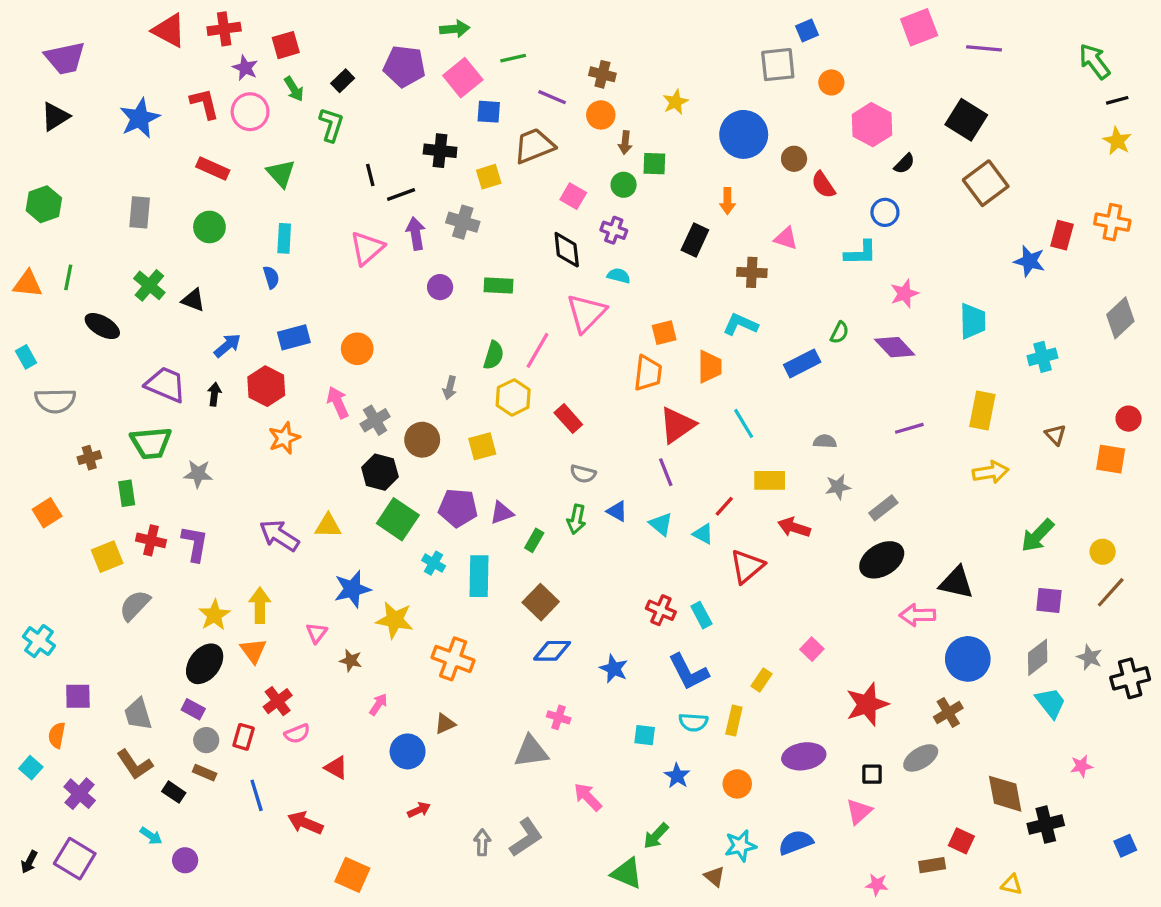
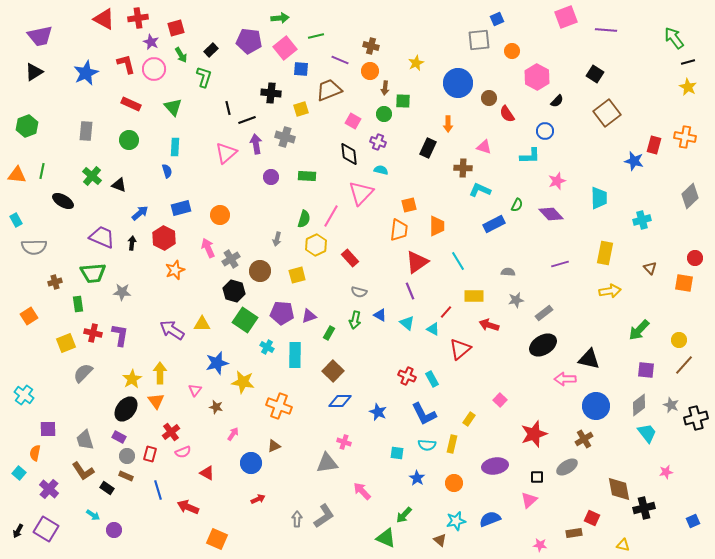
black square: (966, 120) -> (595, 74), size x0.7
cyan L-shape: (740, 324) -> (480, 190), moved

